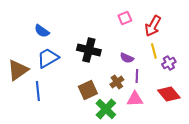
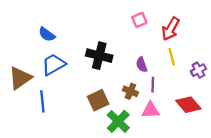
purple semicircle: (127, 58) -> (142, 65), turned 48
purple cross: (169, 63) -> (198, 70), moved
brown cross: (117, 82) -> (130, 91), turned -32

